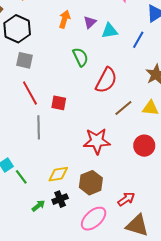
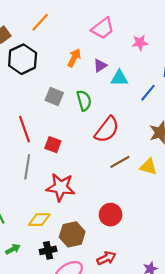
gray square: (25, 60) -> (54, 97), moved
red star: (97, 141) -> (61, 187), moved
red circle: (144, 146) -> (111, 215), moved
black cross: (60, 199) -> (48, 250), moved

